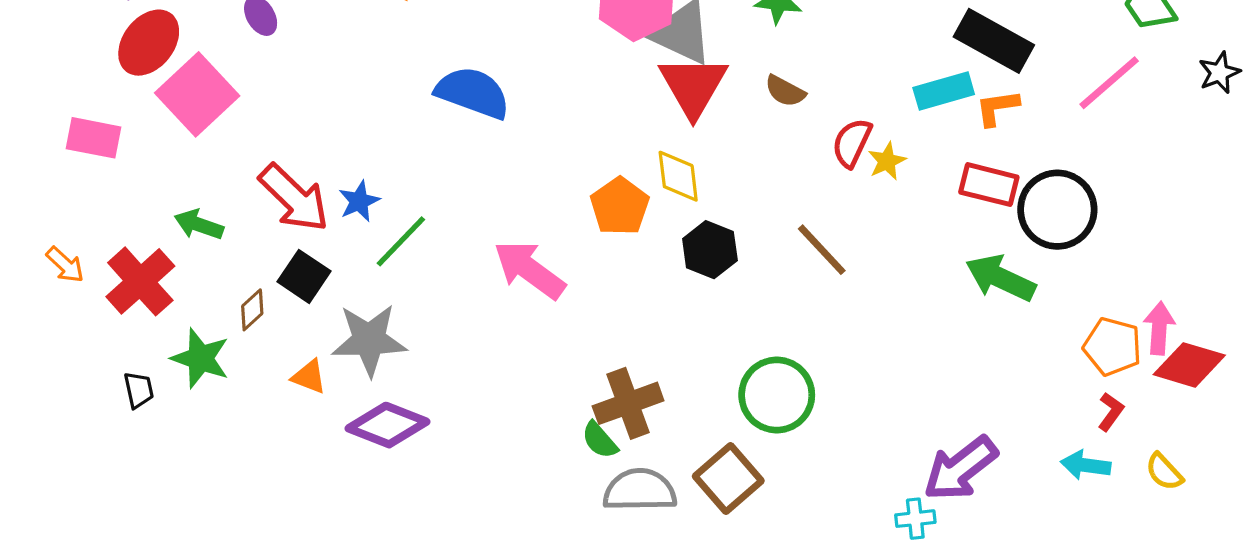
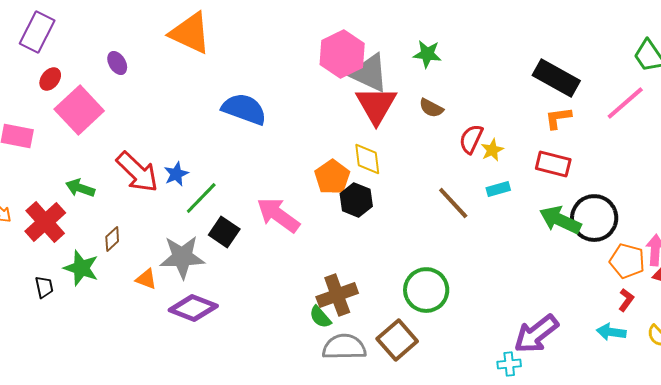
red ellipse: (149, 43) -> (50, 79), size x0.6
cyan rectangle: (944, 91) -> (498, 189), moved, size x0.7
black circle: (1057, 210) -> (594, 218), moved
black hexagon: (710, 250) -> (356, 200), moved
black square: (304, 276) -> (224, 232), moved

